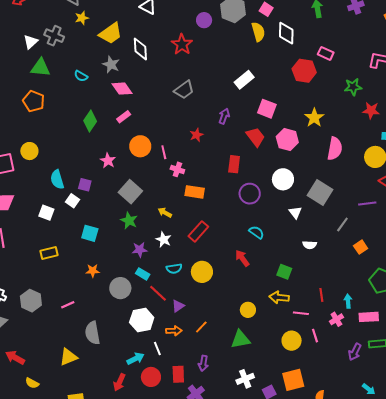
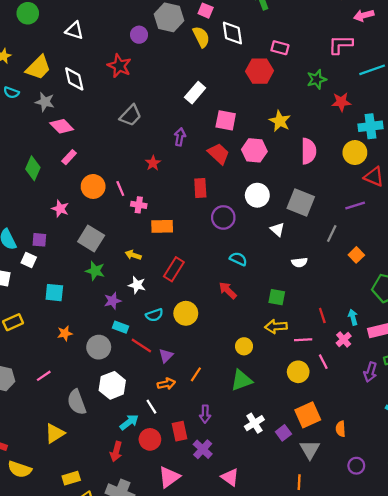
cyan semicircle: (81, 76) -> (11, 93), moved
white hexagon: (142, 320) -> (112, 385), moved
yellow semicircle: (32, 383) -> (20, 469), size x1.5

